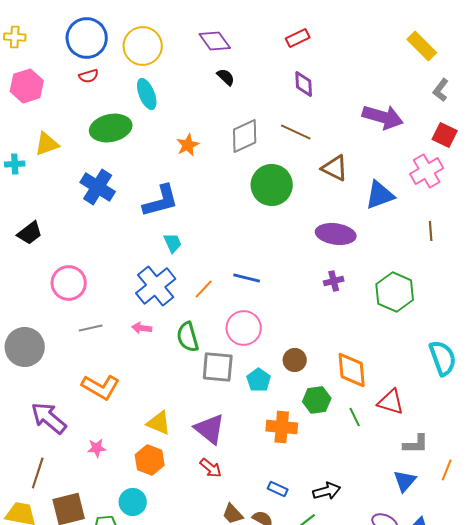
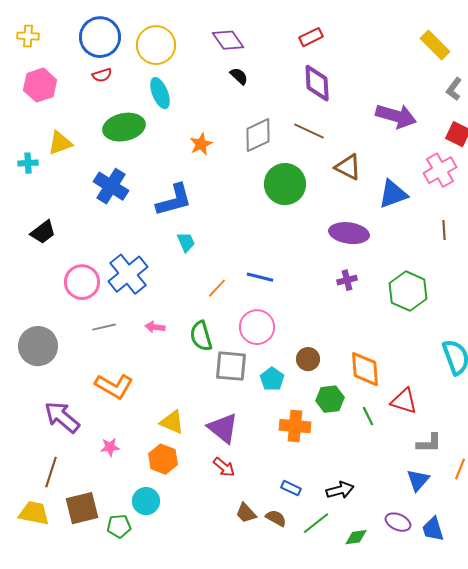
purple diamond: (304, 84) -> (317, 83), size x1.4
blue cross: (156, 286) -> (128, 274), moved

